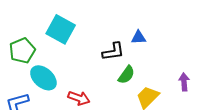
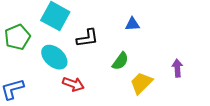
black L-shape: (113, 52) -> (87, 38), moved
cyan ellipse: (43, 78) -> (54, 57), moved

